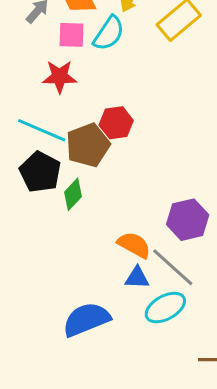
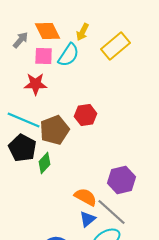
red hexagon: (116, 123) -> (86, 115), moved
blue triangle: (137, 278) -> (88, 219), turned -42

